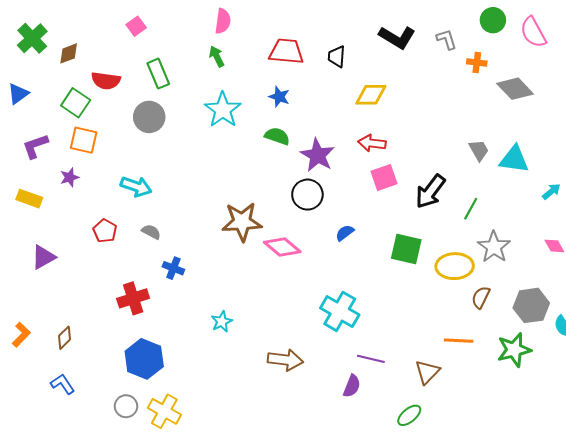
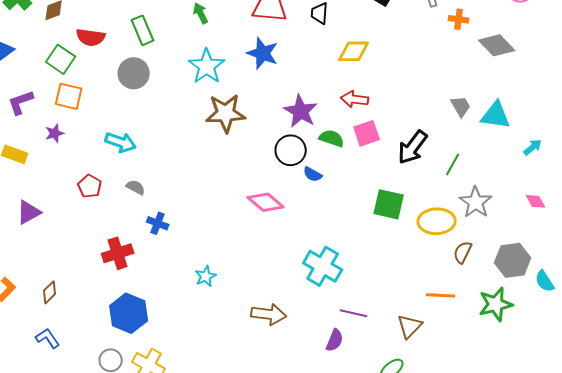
blue star: (279, 97) -> (263, 53), size x1.5
green semicircle: (277, 136) -> (332, 138), moved
brown star: (242, 222) -> (226, 113), moved
blue semicircle: (345, 233) -> (313, 174), moved, turned -114

